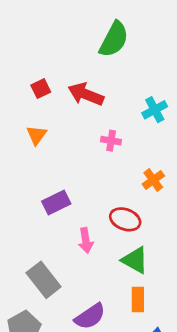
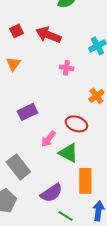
pink arrow: (86, 240) -> (48, 139), turned 48
green triangle: (135, 260) -> (68, 153), moved
orange rectangle: (138, 300) -> (85, 181), size x1.4

